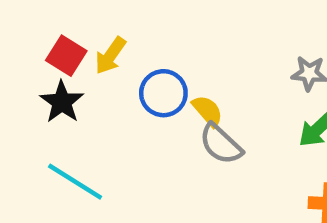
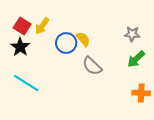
yellow semicircle: (208, 111) -> (83, 39), moved

